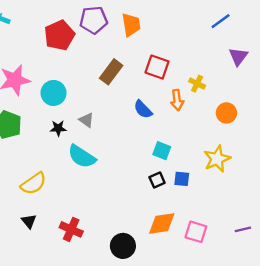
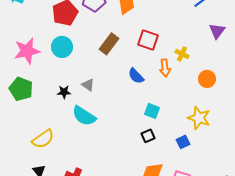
cyan circle: (54, 93) -> (62, 47), moved
yellow star: (217, 159) -> (199, 118), turned -30
blue square: (182, 179) -> (183, 142), moved, turned -32

